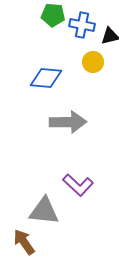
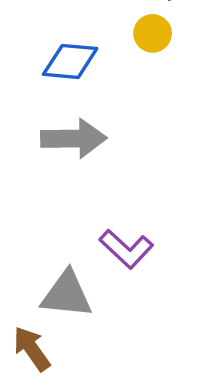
gray arrow: (68, 122) -> (74, 139), moved

